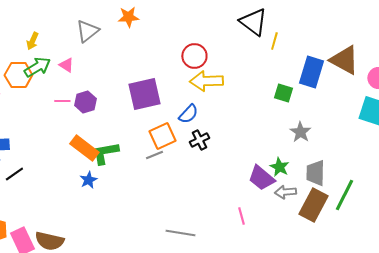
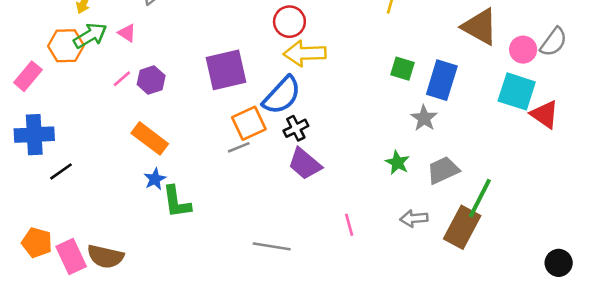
blue rectangle: (311, 72) -> (442, 80), moved
pink line: (62, 101) -> (122, 79), turned -42
blue semicircle: (188, 114) -> (282, 95), size x1.6
green L-shape: (105, 153) -> (176, 202), moved, turned -88
gray trapezoid: (315, 173) -> (443, 170), turned 64
purple trapezoid: (261, 178) -> (305, 164), moved
gray arrow: (285, 192) -> (414, 218), moved
brown rectangle: (313, 205) -> (462, 227), moved

